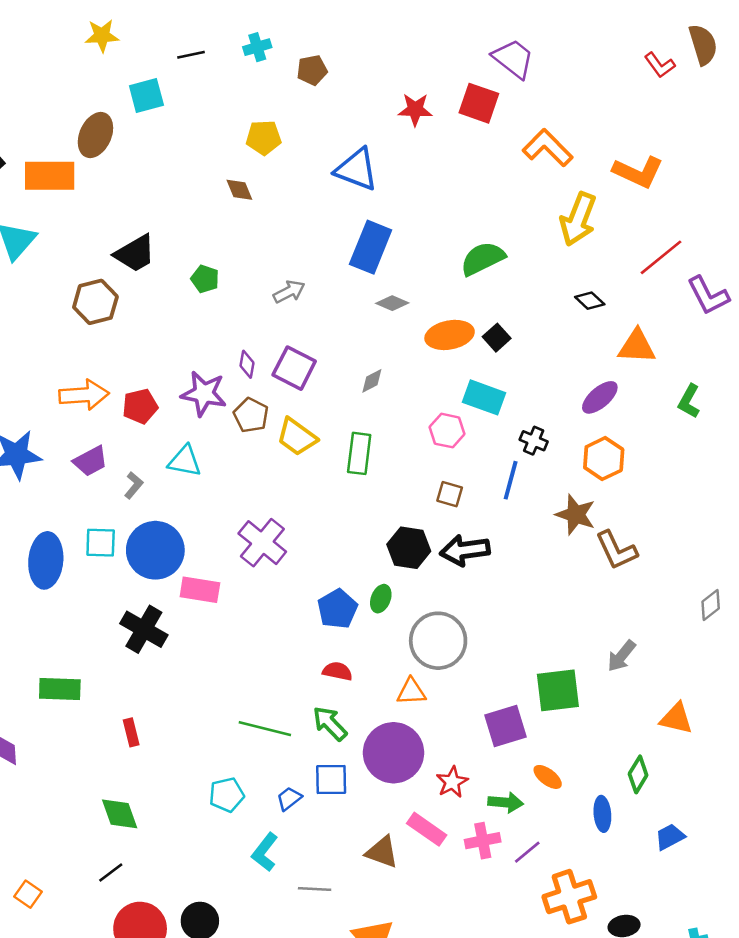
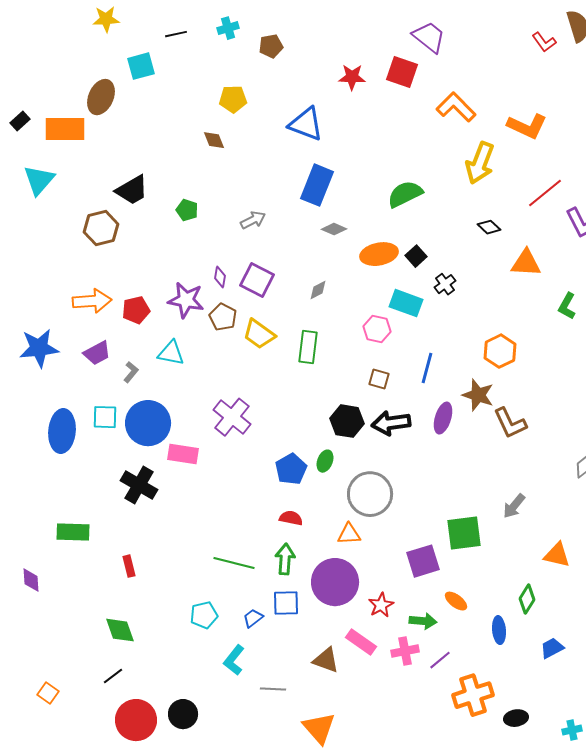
purple ellipse: (600, 397) -> (443, 418), moved, turned -32
black cross: (534, 441) -> (445, 284), moved, turned 30
green arrow: (330, 723) -> (285, 559), turned 48

